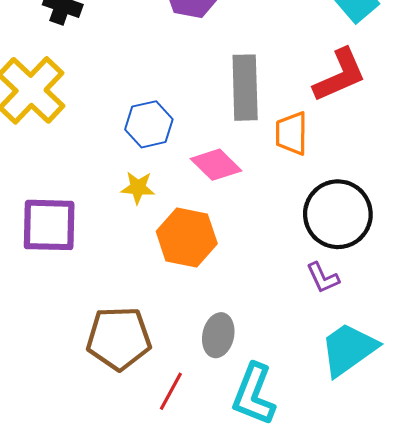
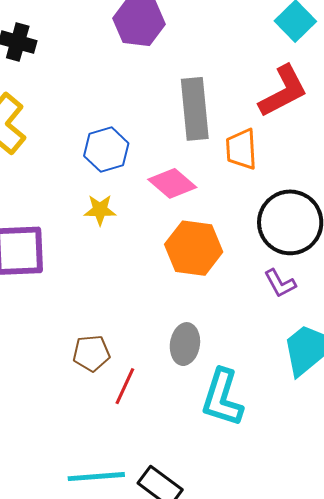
orange hexagon: (187, 238) -> (194, 248), moved
brown pentagon: (119, 338) -> (91, 353), size x0.6
red line: (171, 391) -> (125, 386), moved

